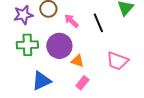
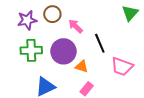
black line: (98, 23) -> (100, 43), moved

